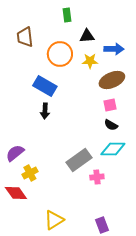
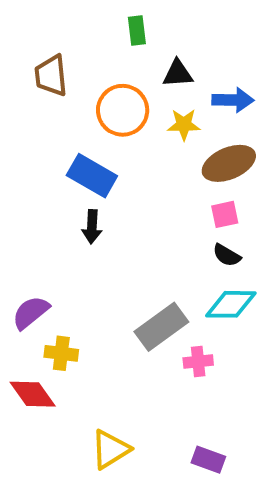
yellow cross: (30, 173) -> (61, 353), turned 35
purple rectangle: (102, 225) -> (208, 460), turned -49

